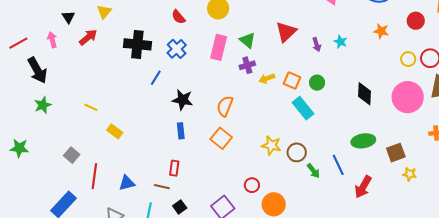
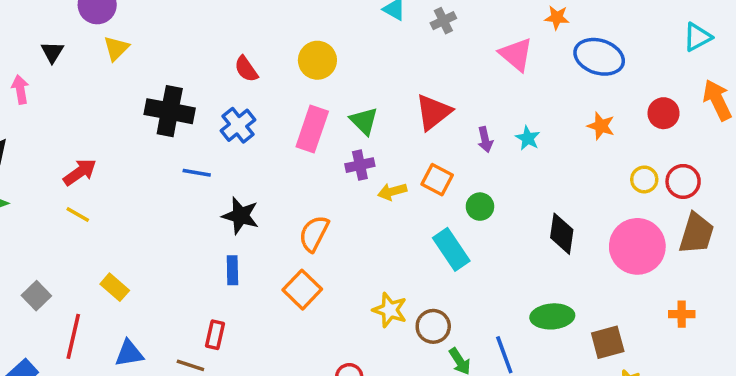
red arrow: (88, 37) -> (80, 172), moved
blue line: (156, 78) -> (197, 173), turned 63
orange square: (292, 81) -> (437, 180), moved
yellow rectangle: (115, 131) -> (115, 287), moved

